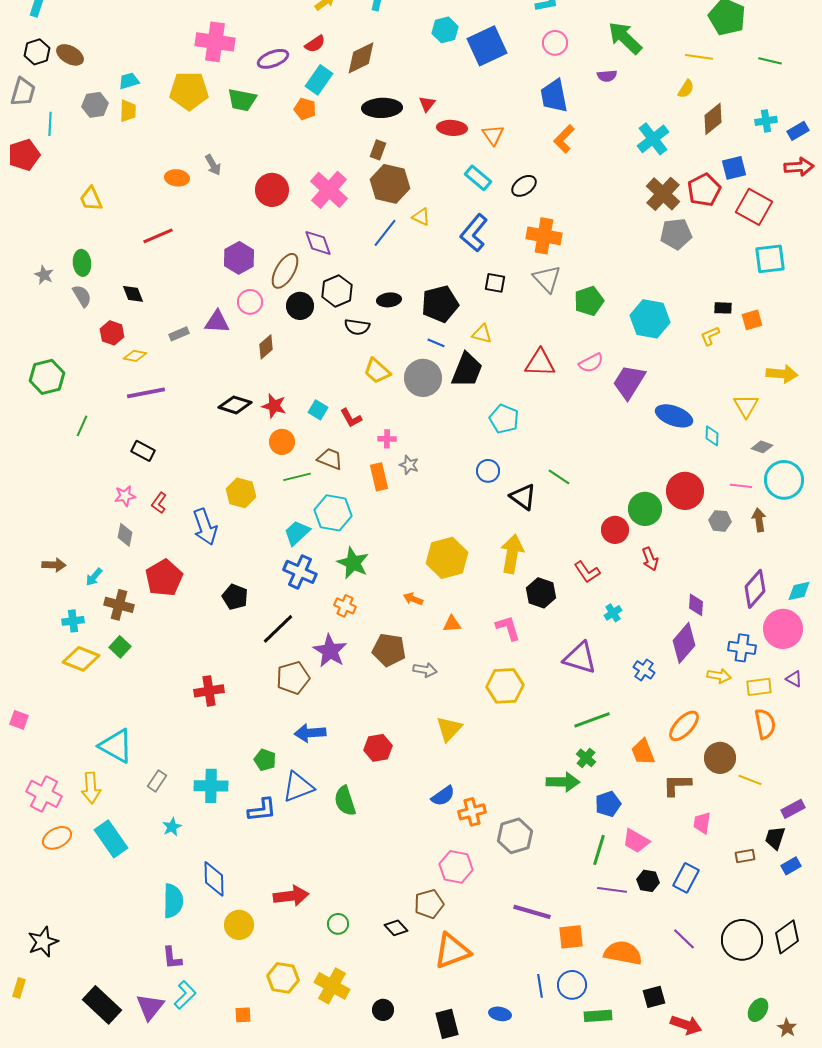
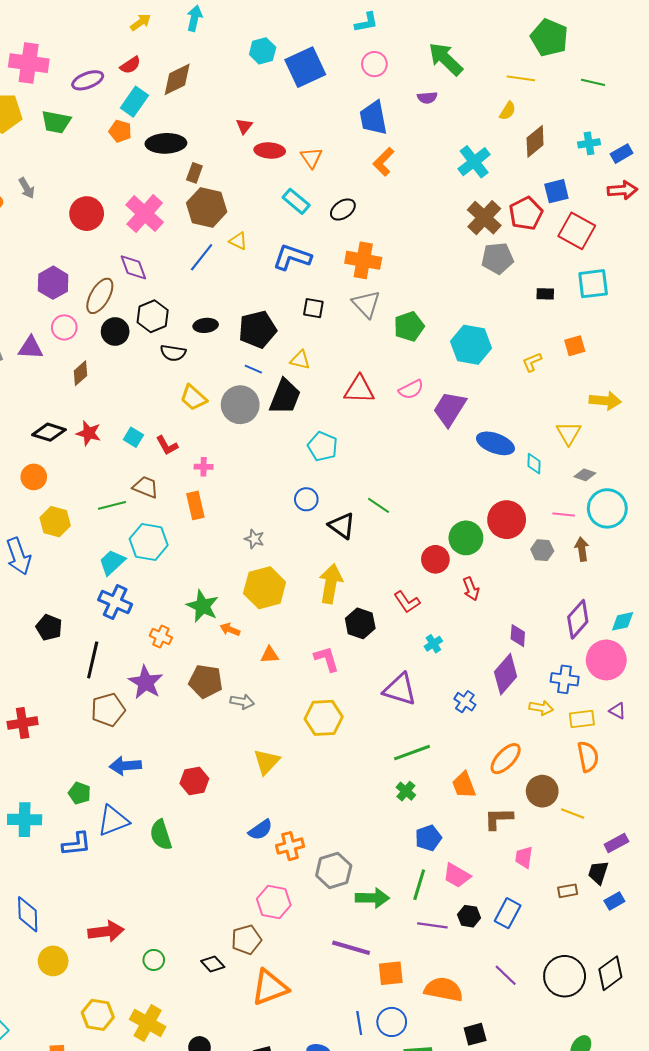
black ellipse: (382, 108) -> (166, 143), moved
blue L-shape: (474, 233) -> (292, 257), turned 69
black rectangle: (723, 308) -> (545, 294), moved
orange circle: (282, 442) -> (34, 477), moved
gray star: (409, 465) -> (254, 539), moved
green star: (353, 563) -> (203, 606), moved
black line: (278, 629) -> (93, 660), turned -33
green arrow: (563, 782) -> (372, 898), moved

